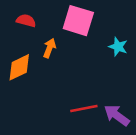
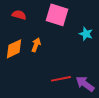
orange arrow: (49, 48) -> (36, 45), moved

